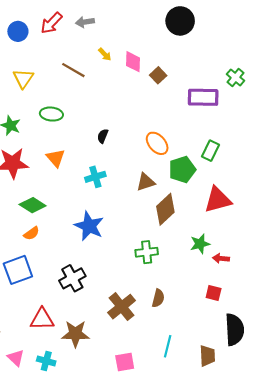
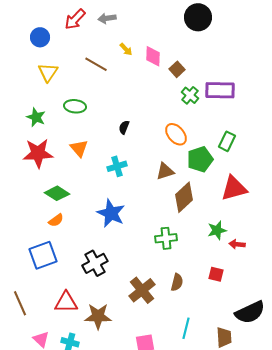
blue circle: (18, 31) -> (40, 37), moved
green cross: (236, 77) -> (190, 95), moved
red square: (214, 293) -> (216, 274), moved
black semicircle: (235, 330) -> (250, 312), turned 68

